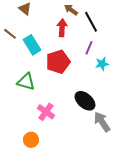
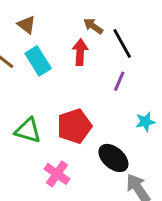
cyan rectangle: (32, 45) -> (38, 61), moved
red pentagon: (58, 62) -> (74, 126), moved
cyan star: (102, 64) -> (145, 122), moved

